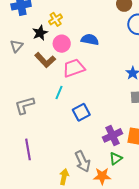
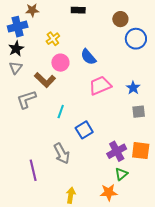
black star: (40, 33) -> (16, 49), moved
blue semicircle: (90, 40) -> (88, 57), turned -138
pink trapezoid: (74, 68) -> (100, 86), moved
gray L-shape: (25, 105) -> (26, 99), moved
gray arrow: (83, 161) -> (62, 154), moved

